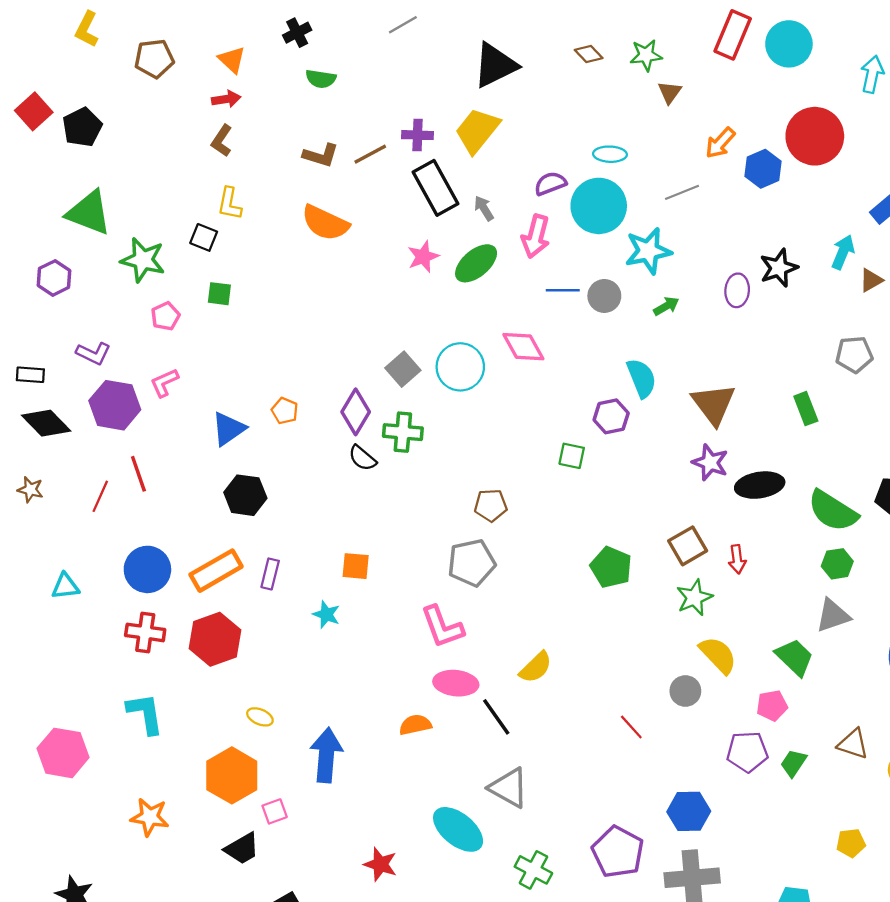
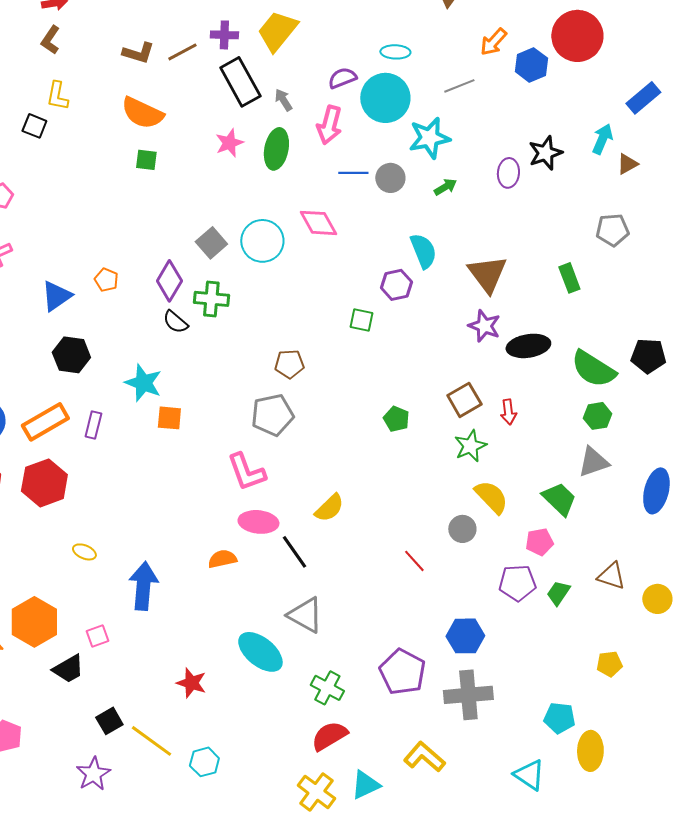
green ellipse: (476, 263) -> (276, 149), turned -39
green square: (219, 294) -> (146, 160), moved
green pentagon: (611, 567) -> (396, 419), size x0.7
cyan star: (326, 614) -> (143, 383), moved, size x1.5
orange hexagon: (232, 775) -> (34, 622), moved

